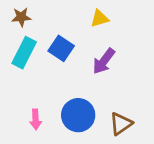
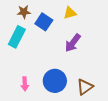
brown star: (21, 17) -> (24, 12), moved
blue square: (61, 48) -> (44, 22), moved

